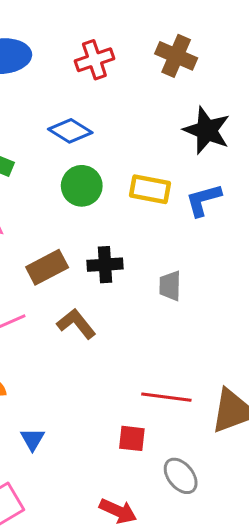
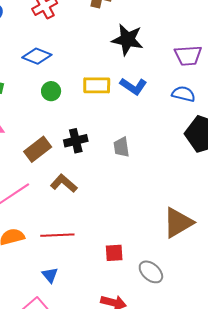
green circle: (82, 186) -> (51, 91), size x0.7
blue L-shape: (203, 200) -> (133, 86), turned -120
red line: (166, 397) -> (57, 235), moved
blue triangle: (32, 439) -> (50, 275), moved

